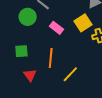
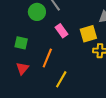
yellow line: (70, 74) -> (61, 79), turned -30

